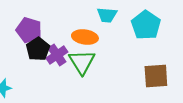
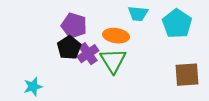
purple pentagon: (29, 30) -> (74, 26), moved

